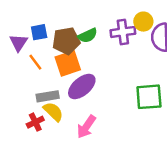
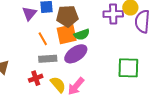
green semicircle: (88, 35) -> (82, 35), moved
orange line: (35, 62) -> (43, 39), moved
yellow semicircle: (53, 112) -> (58, 85), moved

